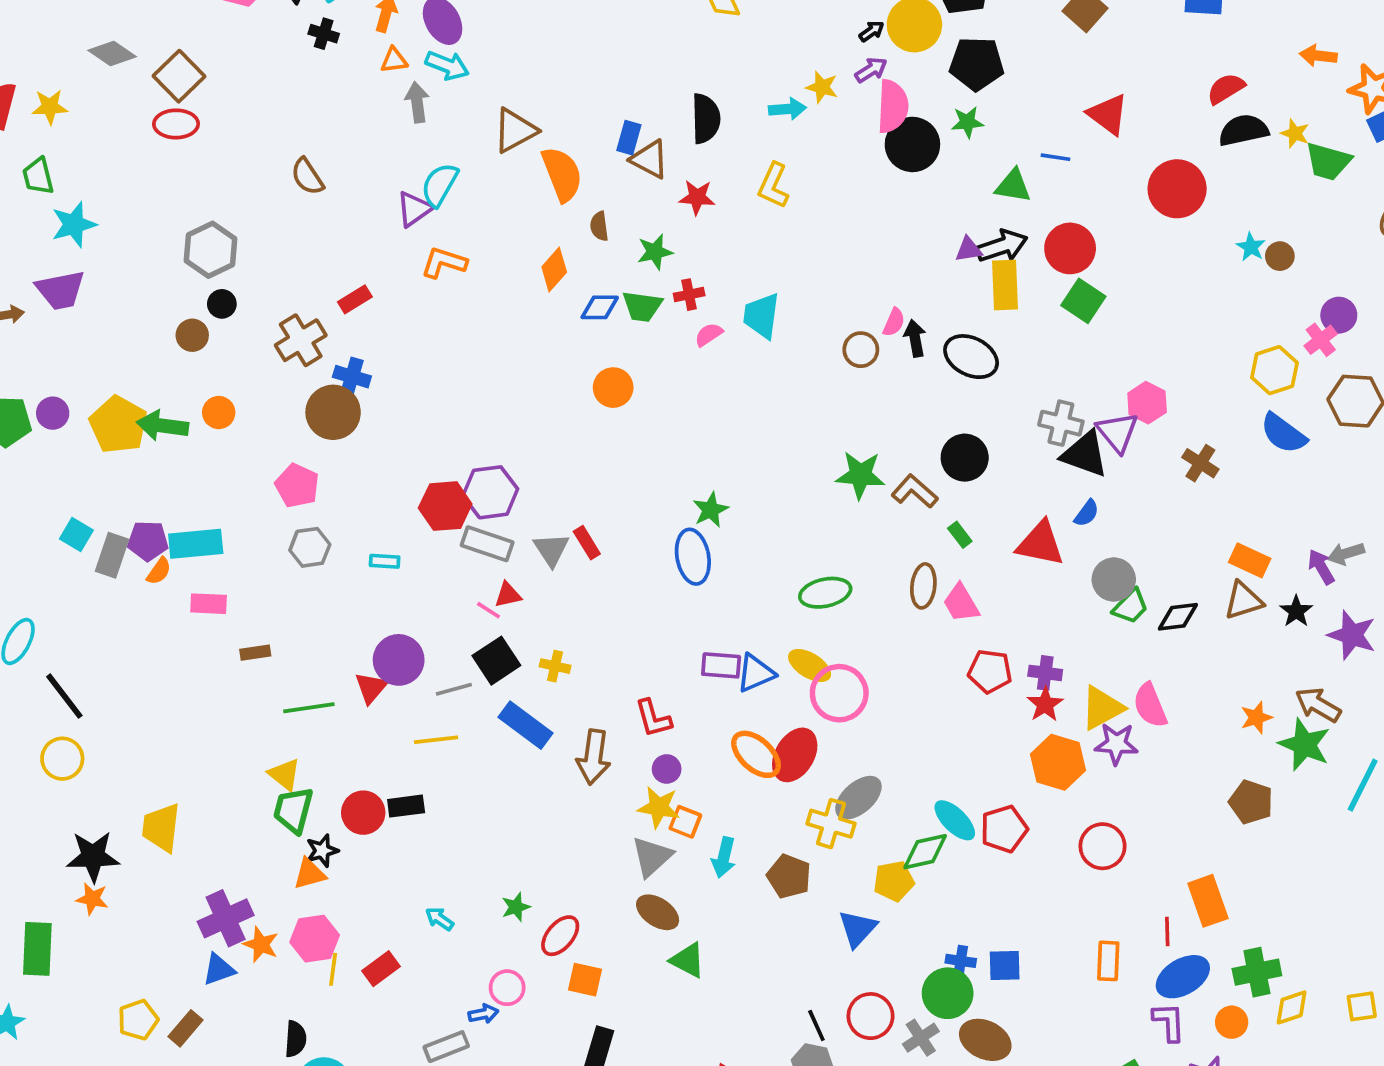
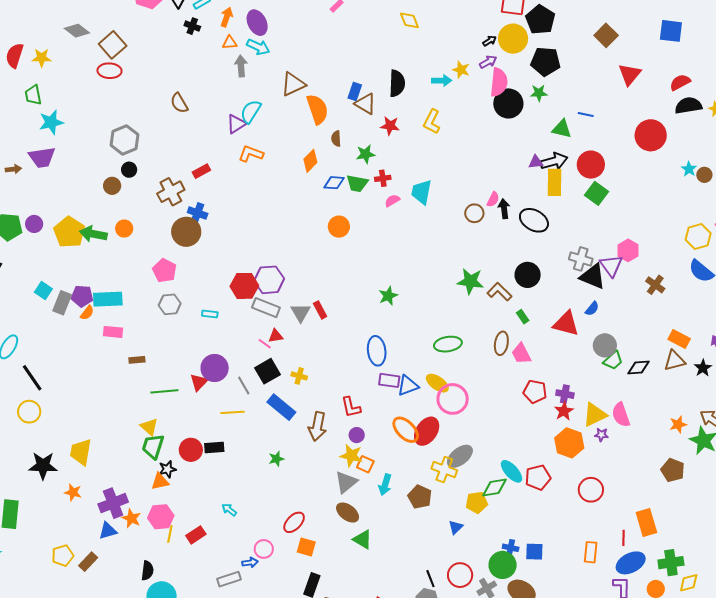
red triangle: (1108, 114) -> (630, 74), moved, turned 30
blue ellipse: (693, 557) -> (377, 351), moved
gray line: (454, 689) -> (244, 386), turned 72
purple star: (1116, 744) -> (601, 435), size x0.6
orange star: (92, 899) -> (73, 492), moved
green star: (516, 907) -> (276, 459), moved
blue triangle: (858, 929) -> (456, 527), size x0.7

